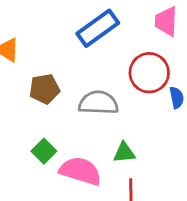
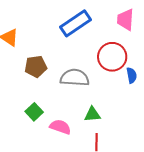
pink semicircle: (80, 171) -> (60, 127), size x0.7

